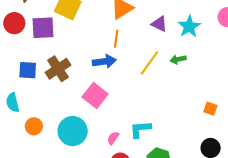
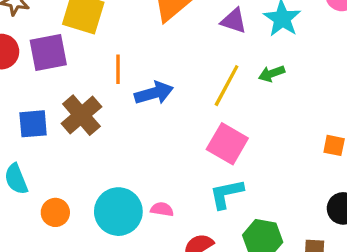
orange line: (116, 39) -> (118, 69), moved
pink square: (95, 96) -> (227, 144), moved
pink semicircle: (113, 138) -> (162, 209), moved, turned 72

